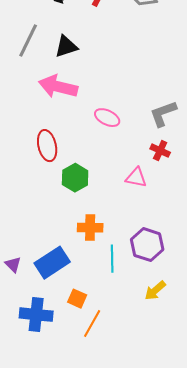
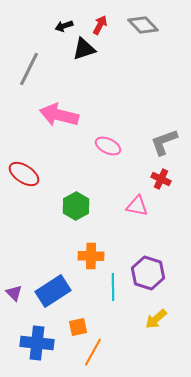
black triangle: (66, 47) -> (84, 49), moved
red ellipse: (47, 146) -> (24, 174), moved, turned -44
orange square: (77, 299) -> (78, 327), turned -36

